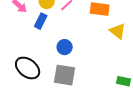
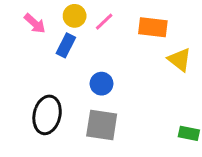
black ellipse: (28, 68) -> (47, 115), turned 65

